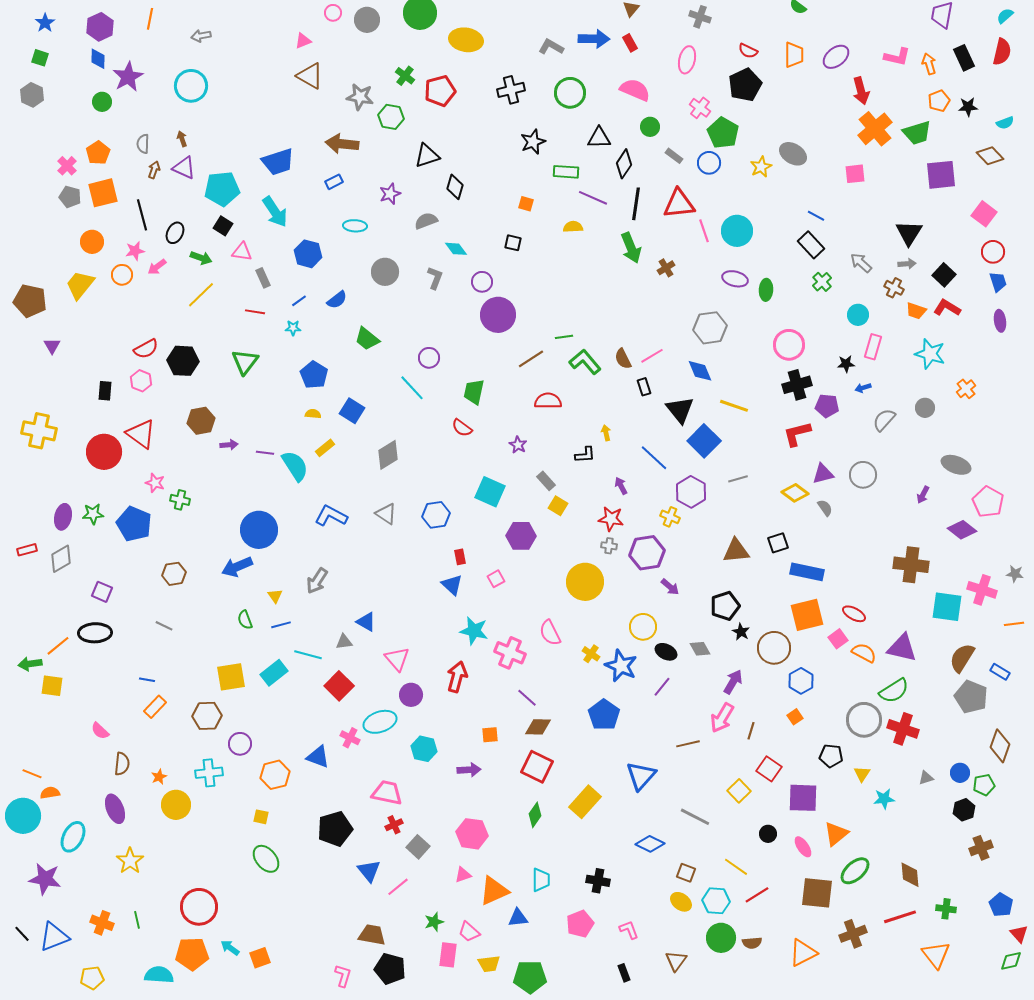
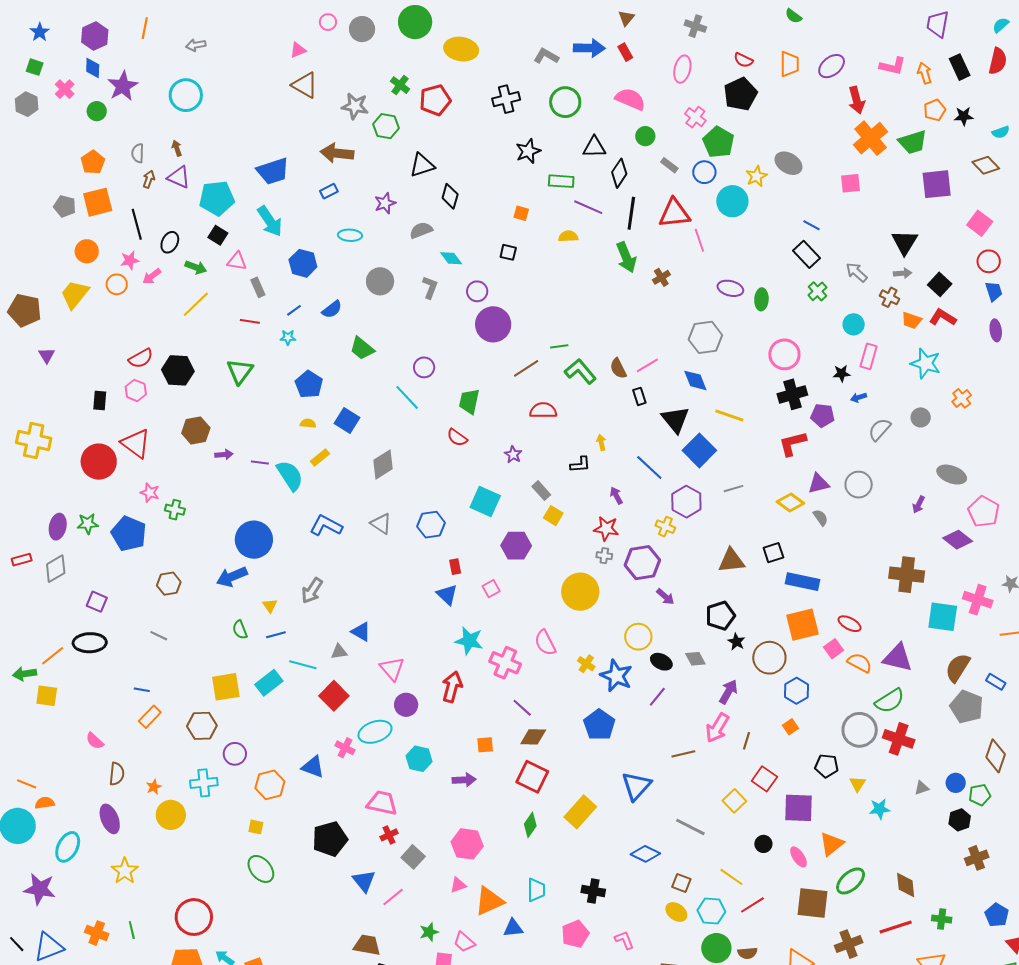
pink cross: (67, 166) -> (65, 89), moved
cyan circle: (737, 231) -> (732, 201), moved

